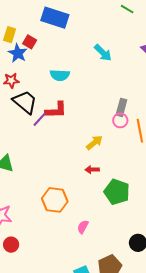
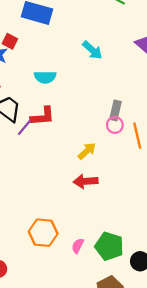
red arrow: (92, 170) -> (85, 181), size x1.5
green pentagon: (117, 192) -> (109, 246), moved
orange hexagon: (55, 200) -> (43, 233), moved

